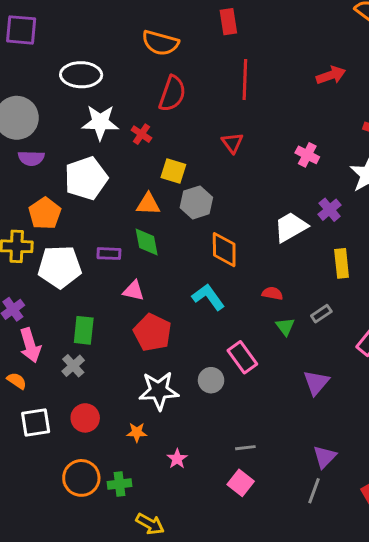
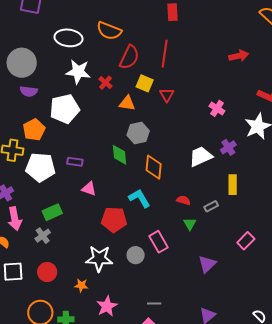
orange semicircle: (160, 43) -> (109, 31), moved
red line: (245, 80) -> (165, 54), moved
yellow square: (173, 171) -> (145, 83), moved
orange triangle: (148, 204) -> (127, 103), moved
green diamond: (147, 242) -> (119, 155), moved
gray rectangle: (321, 314) -> (211, 206), moved
green rectangle: (84, 330) -> (52, 212), turned 54
red pentagon: (152, 332) -> (114, 220), moved, turned -30
pink star: (177, 459) -> (107, 306), size x1.5

